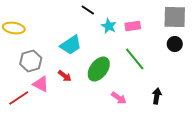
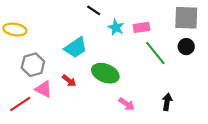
green line: (135, 59) -> (155, 53), moved
green ellipse: (99, 69) -> (105, 73), turned 75

